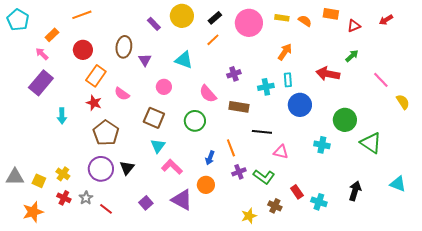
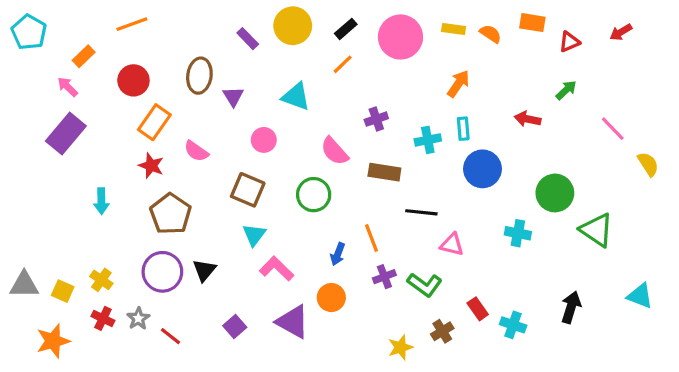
red arrow: (328, 74) -> (528, 119), size x0.7
cyan arrow: (62, 116) -> (101, 201), moved
brown cross: (275, 206) -> (442, 331), turned 32

